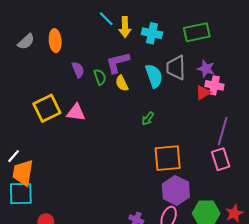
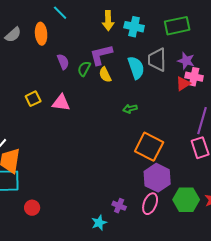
cyan line: (106, 19) -> (60, 13), moved
green semicircle: (100, 77) -> (84, 69), turned -133
yellow square: (47, 108) -> (33, 99), size x0.6
green arrow: (148, 119) -> (130, 109), turned 40
orange square: (168, 158) -> (149, 147), turned 32

